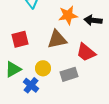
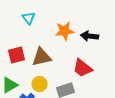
brown triangle: (57, 39) -> (42, 57), moved

